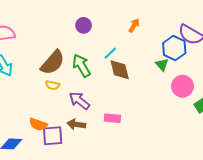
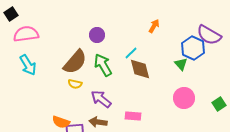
purple circle: (84, 25) -> (97, 35), moved
pink circle: (183, 86) -> (184, 98), moved

